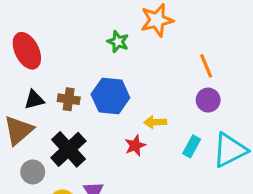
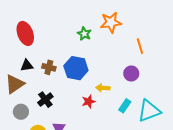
orange line: (206, 66) -> (140, 46), moved
purple circle: (208, 100) -> (131, 74), moved
black cross: (68, 149) -> (45, 100), size x0.7

